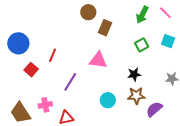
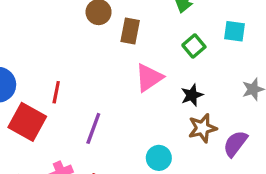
pink triangle: (98, 60) -> (149, 78), moved, turned -30
red square: (31, 70) -> (27, 122), size x1.6
cyan circle: (108, 100) -> (159, 158), moved

